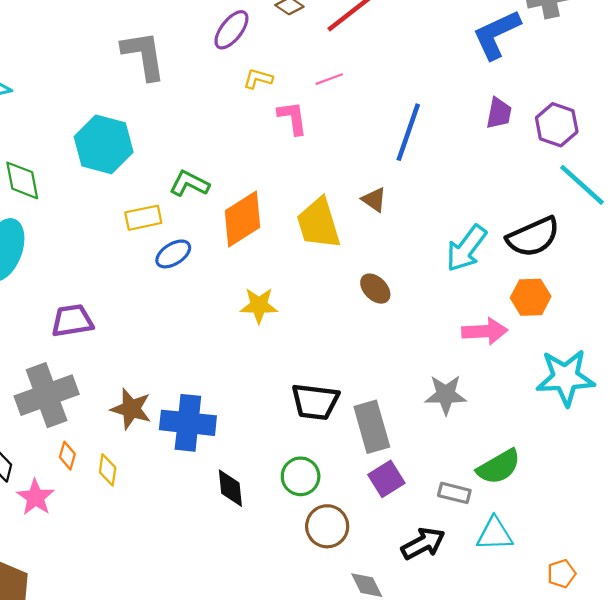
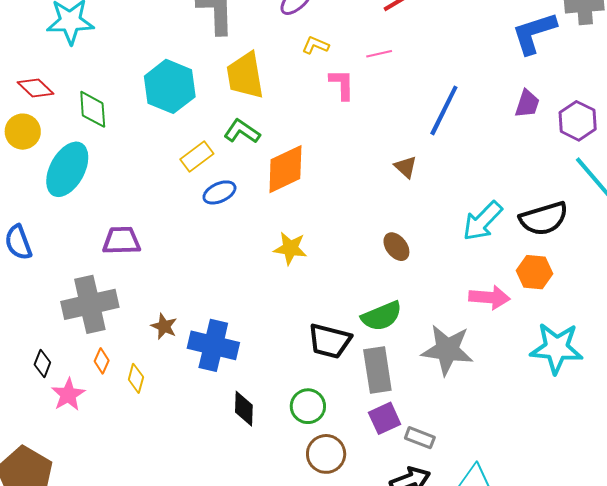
yellow rectangle: (143, 218) -> (197, 157), turned -32
yellow trapezoid: (318, 223) -> (245, 75), moved
gray star: (446, 395) -> (447, 350), size x1.4
brown star: (131, 409) -> (164, 326), size x0.7
green semicircle: (499, 467) -> (382, 316), moved
gray rectangle: (454, 493) -> (420, 438), moved

